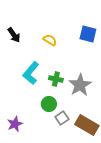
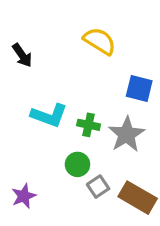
blue square: (88, 34) -> (139, 88), moved
yellow semicircle: (50, 40) -> (100, 41), moved, size x1.5
cyan L-shape: (31, 73) -> (49, 115), turned -110

